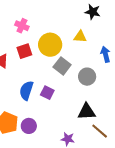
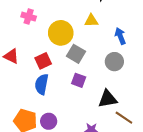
red square: (24, 51) -> (43, 61), moved
gray circle: (87, 77) -> (114, 62), moved
purple square: (47, 93) -> (79, 80), moved

